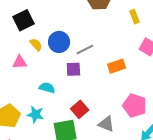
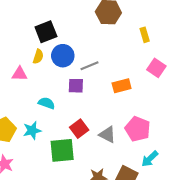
black square: (23, 20) -> (46, 32), moved
yellow semicircle: (36, 44) -> (38, 57), turned 56
cyan star: (35, 115) -> (32, 130), turned -30
gray triangle: (106, 124) -> (107, 134), moved

